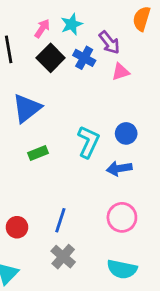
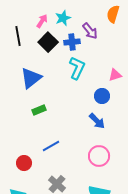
blue cross: (84, 58) -> (72, 42), turned -35
pink triangle: (121, 72) -> (115, 75), moved
cyan L-shape: (88, 142) -> (77, 68), moved
blue arrow: (119, 168) -> (97, 121), turned -126
blue line: (60, 220) -> (51, 146), moved, turned 42

